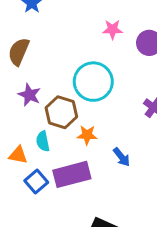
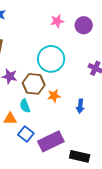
blue arrow: (122, 157) -> (80, 106), turned 56
purple rectangle: (72, 174) -> (51, 141), moved

